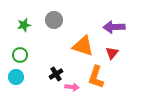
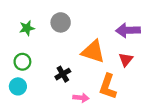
black cross: (56, 74) -> (63, 74), moved

